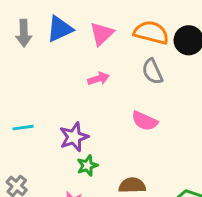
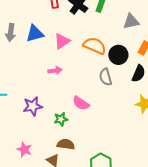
gray semicircle: (152, 72) -> (106, 77), moved
green star: (87, 166) -> (61, 119), moved

